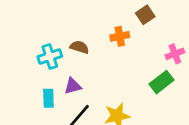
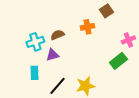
brown semicircle: (79, 47) -> (57, 35), turned -40
purple triangle: (73, 86) -> (52, 55), moved

